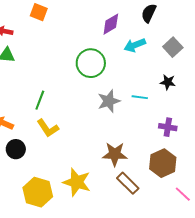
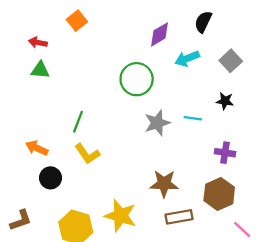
orange square: (39, 12) -> (77, 21), turned 30
brown rectangle: (128, 183) -> (179, 217), turned -55

